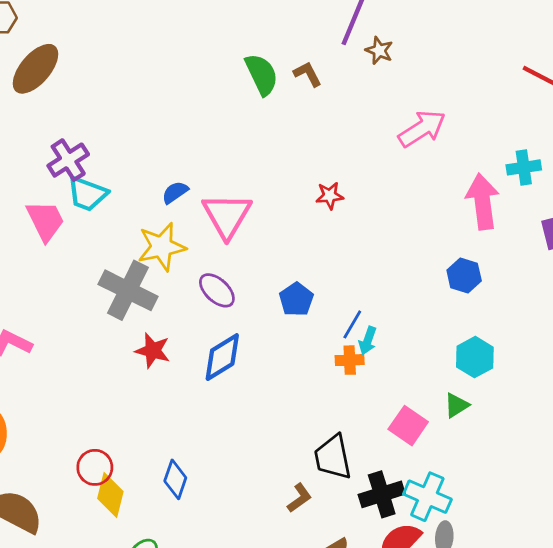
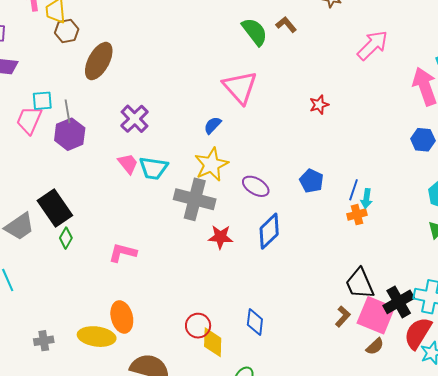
cyan trapezoid: (87, 194) -> (153, 168), moved
pink triangle: (227, 215) -> (240, 87), moved
pink trapezoid: (45, 221) -> (128, 164), size x0.7
pink square: (408, 426) -> (376, 315), moved, size x1.4

